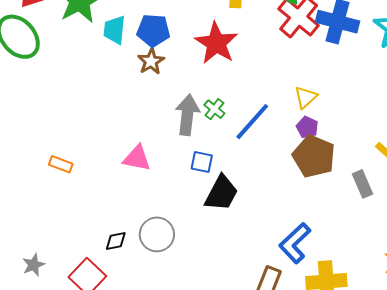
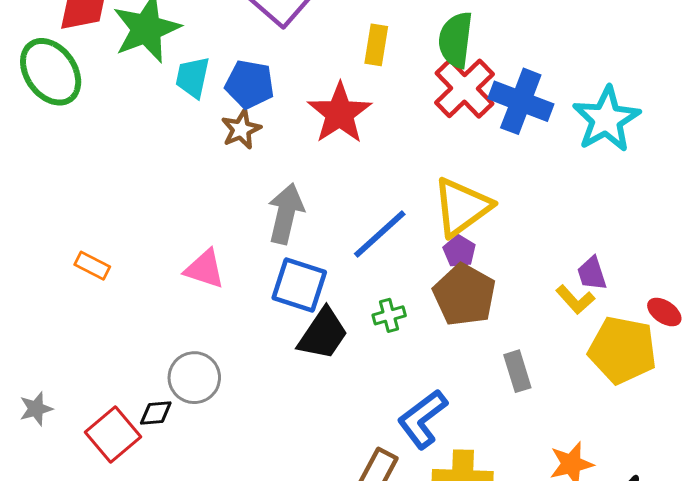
yellow triangle: (306, 97) -> (462, 207), size x1.8
green cross: (214, 109) -> (389, 315), moved, turned 30
blue square: (202, 162) -> (299, 285), size x1.6
gray rectangle: (363, 184) -> (517, 371), moved
gray circle: (157, 234) -> (194, 378), moved
black diamond: (116, 241) -> (156, 413), moved

